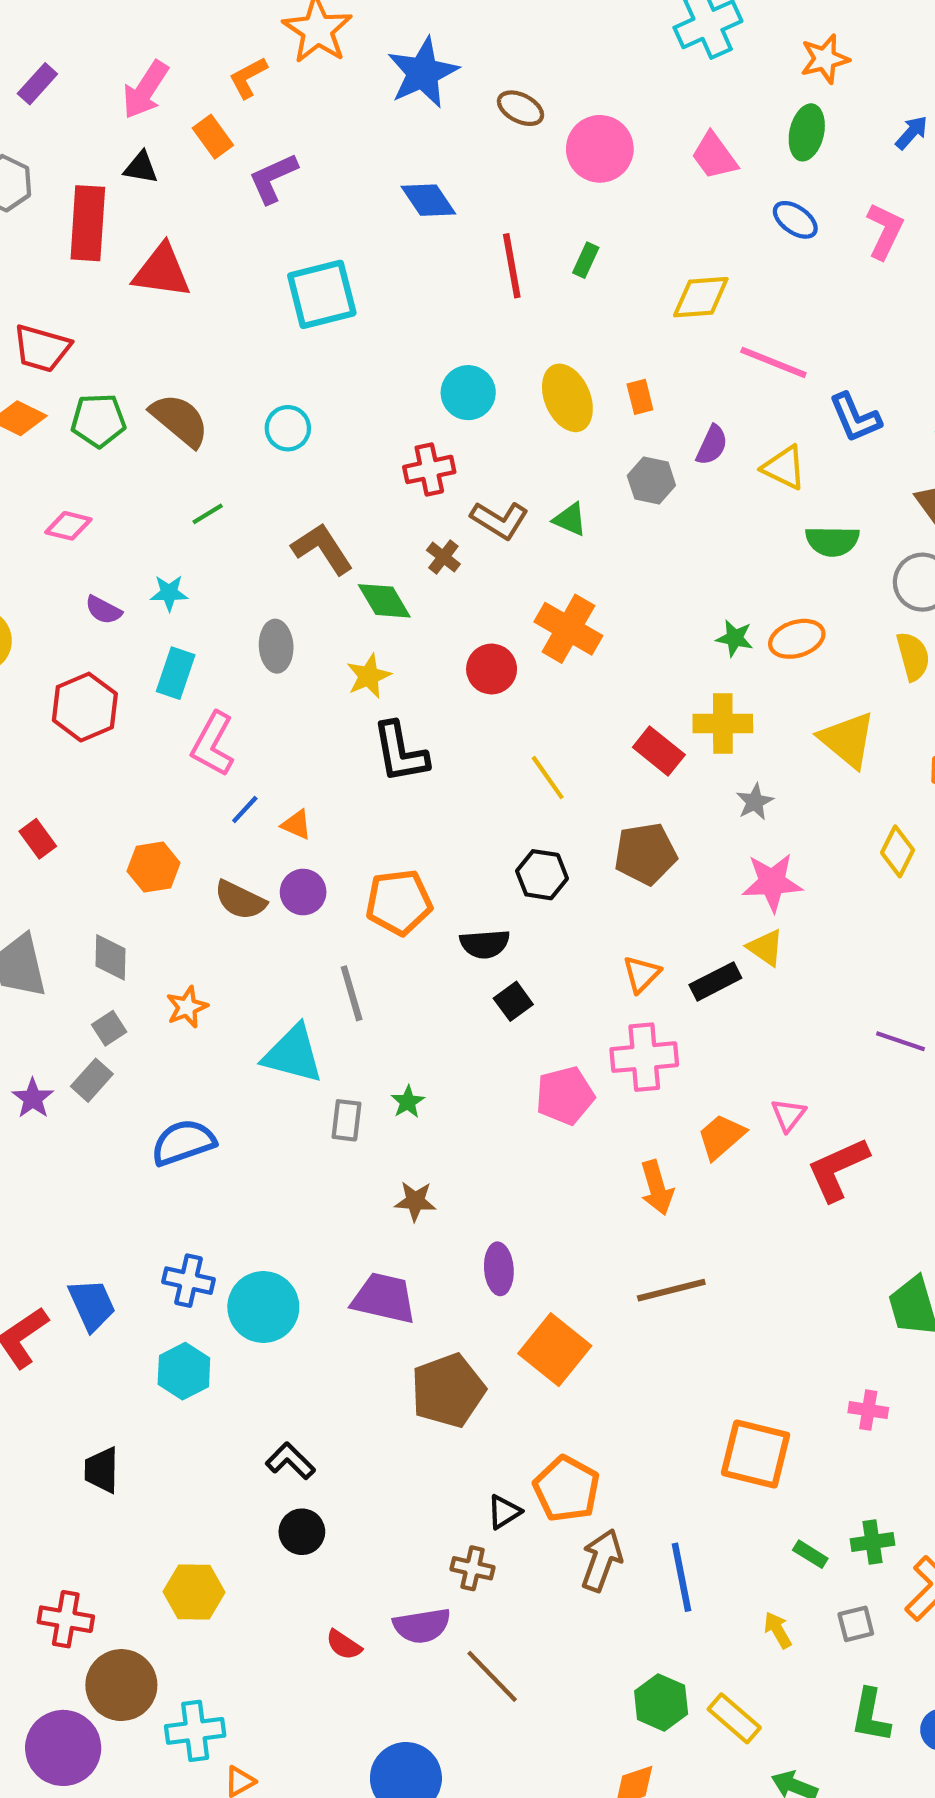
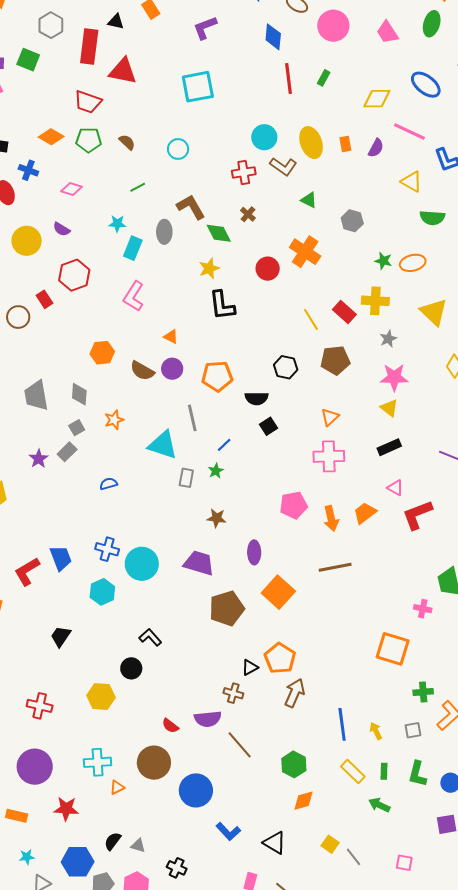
purple L-shape: (273, 178) -> (205, 28), moved
blue diamond: (428, 200) -> (273, 37), moved, turned 36
blue ellipse: (795, 220) -> (426, 85), moved, size x1.4
red trapezoid: (42, 348) -> (88, 102), moved
brown semicircle: (180, 420) -> (127, 142), size x0.6
purple semicircle: (712, 445) -> (376, 148), moved
gray hexagon: (651, 481) -> (352, 221), moved
brown L-shape: (500, 520) -> (283, 166), moved
purple semicircle: (103, 610) -> (62, 229), moved
gray ellipse: (276, 646) -> (164, 232), moved
cyan rectangle: (176, 673) -> (133, 248), moved
yellow line: (548, 778) -> (311, 319), moved
blue line: (245, 809) -> (224, 445), moved
red rectangle: (38, 839) -> (45, 299), moved
black rectangle: (715, 981) -> (389, 447), moved
pink pentagon: (565, 1096) -> (294, 505), moved
pink triangle: (788, 1115) -> (395, 488), turned -42
orange trapezoid: (721, 1137) -> (365, 513), moved
blue semicircle: (183, 1142) -> (108, 484), size x0.6
pink cross: (868, 1410) -> (423, 609), moved
orange square: (756, 1454) -> (393, 649), moved
black trapezoid: (102, 1470) -> (61, 636), turned 30
black circle: (302, 1532) -> (131, 668), moved
green rectangle: (810, 1554) -> (384, 771), moved, turned 56
blue line: (681, 1577) -> (342, 724), moved
brown circle: (121, 1685) -> (154, 763), moved
green hexagon: (661, 1702) -> (294, 764), moved

